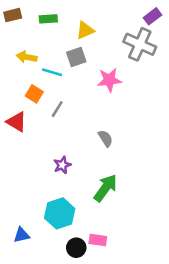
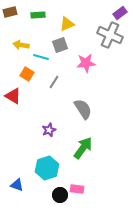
gray line: (57, 109) -> (54, 82), moved
gray semicircle: (105, 138) -> (83, 109), size x1.5
blue triangle: (22, 235) -> (17, 185), turned 32

